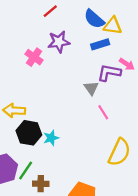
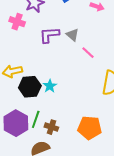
purple L-shape: (109, 73) -> (49, 35), moved
brown cross: (41, 184) -> (51, 127), turned 32

